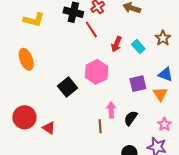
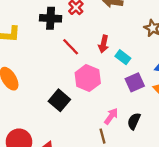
red line: (91, 29) -> (71, 47), moved
cyan rectangle: (138, 47) -> (123, 57), moved
pink arrow: (111, 110) -> (111, 116), turned 49

